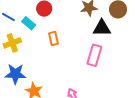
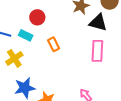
black triangle: (102, 28) -> (98, 23), turned 30

